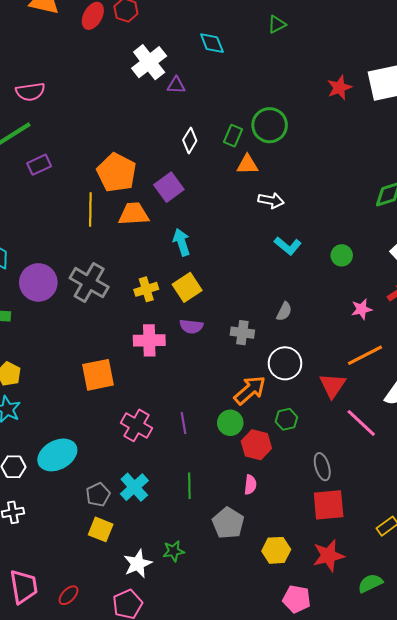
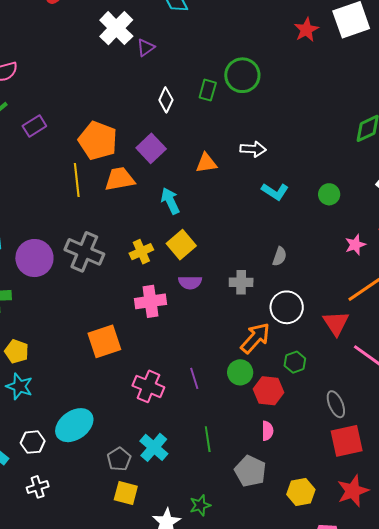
purple triangle: (176, 85) -> (146, 47), turned -30
purple rectangle: (39, 165) -> (34, 126), moved
orange triangle: (247, 165) -> (206, 163), moved

